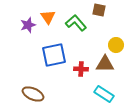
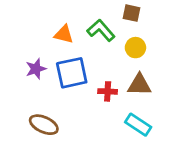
orange triangle: (48, 17) -> (64, 34), moved, turned -42
purple star: (28, 25) -> (36, 69), moved
yellow circle: (116, 45) -> (135, 48), moved

